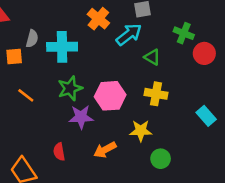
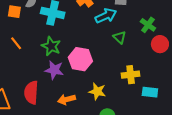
green star: (70, 88) -> (51, 46), turned 30
yellow cross: (156, 94) -> (131, 75), moved, turned -30
cyan rectangle: (206, 116) -> (150, 92), turned -56
red semicircle: (59, 152) -> (31, 93), size x1.6

